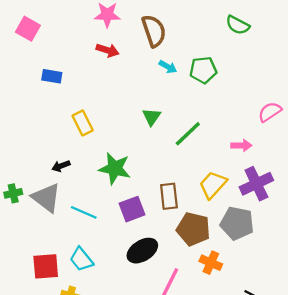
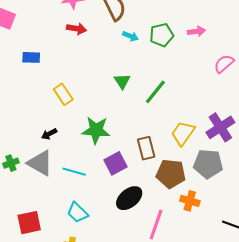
pink arrow: (241, 145) -> (196, 31), moved
red square: (46, 266) -> (29, 223), moved

